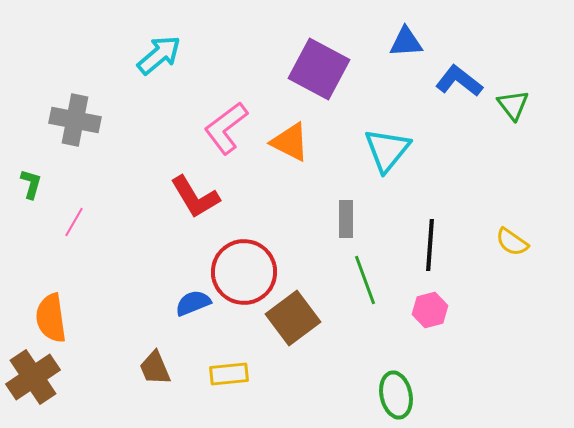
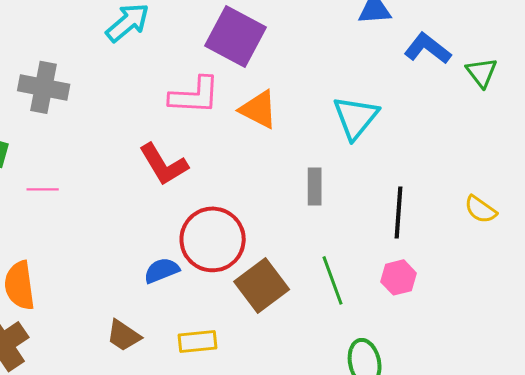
purple square: (319, 69) -> (236, 36), moved
pink L-shape: (226, 128) -> (195, 95), turned -140
pink line: (74, 222) -> (43, 189), turned 60
green line: (365, 280) -> (333, 280), moved
brown trapezoid: (155, 368) -> (124, 335), turned -33

